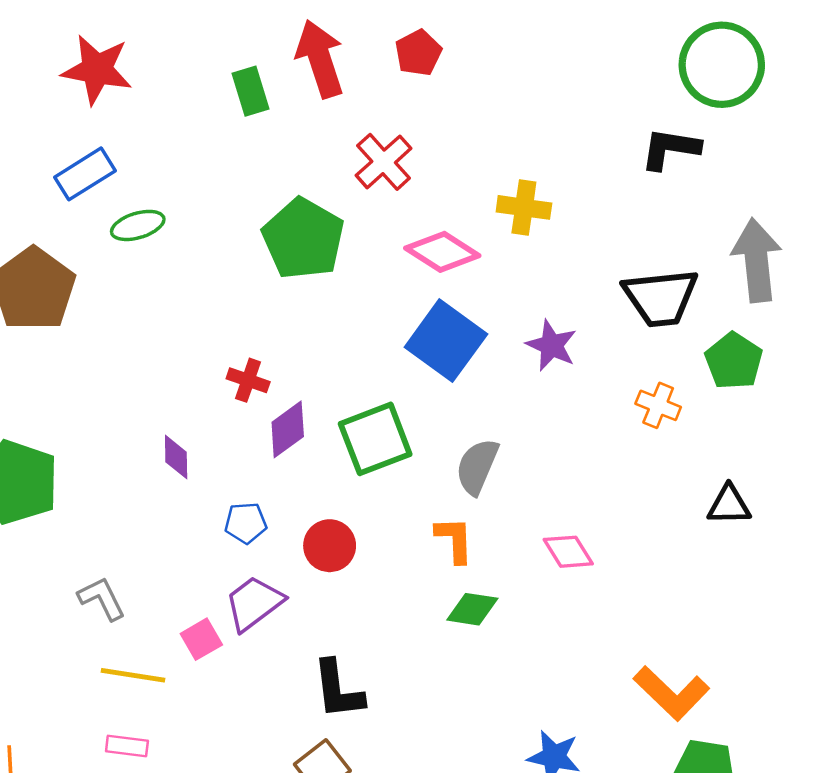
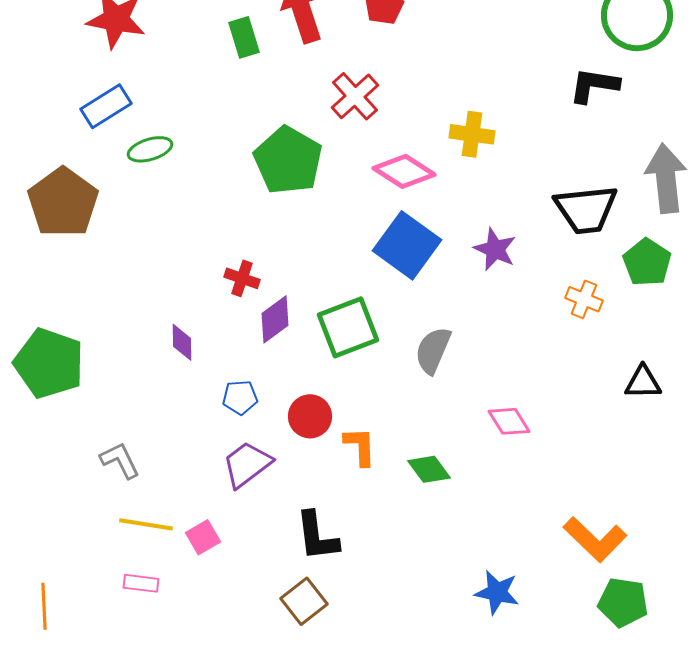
orange L-shape: (454, 540) -> (360, 446), moved
green diamond: (472, 609) -> (429, 469), turned 45
pink square: (201, 639) -> (203, 537), moved

